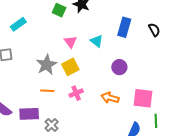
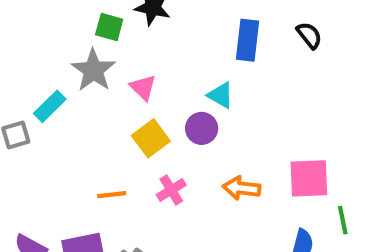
cyan rectangle: (18, 24) -> (50, 106), moved
cyan triangle: (97, 41) -> (221, 95), moved
gray star: (46, 65) -> (93, 70), moved
purple circle: (119, 67) -> (202, 128), moved

